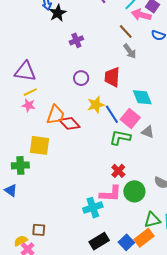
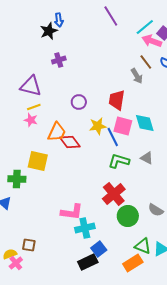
black star: (58, 13) -> (49, 31), moved
brown line: (126, 31) -> (146, 62), moved
purple cross: (76, 40) -> (59, 60), moved
purple circle: (81, 78) -> (79, 102), moved
pink square: (130, 118) -> (123, 126), moved, turned -30
red cross: (118, 171) -> (114, 194), size x1.6
pink L-shape: (111, 194) -> (72, 212), moved
green triangle: (152, 220) -> (143, 246), turned 30
blue square: (126, 242) -> (99, 249), moved

